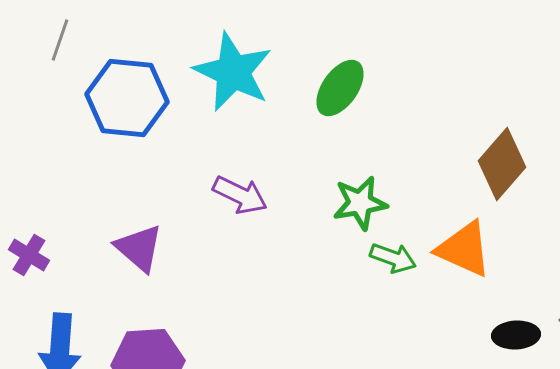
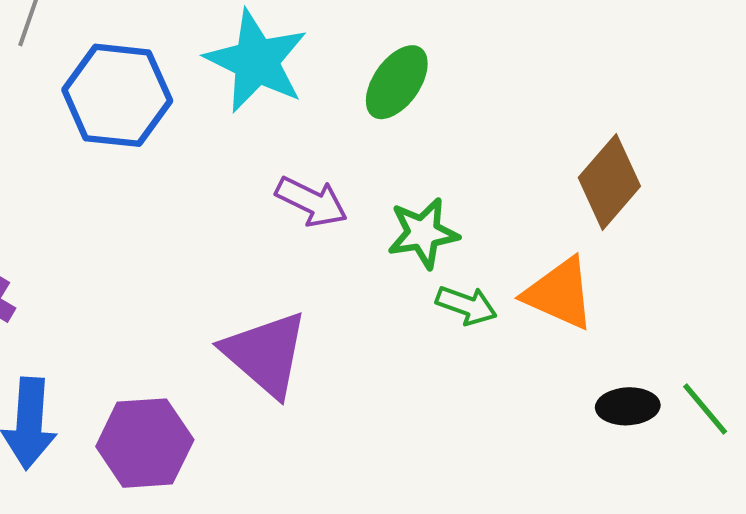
purple arrow: (240, 195) -> (311, 202), moved
purple triangle: (139, 248) -> (266, 354), moved, size x1.4

